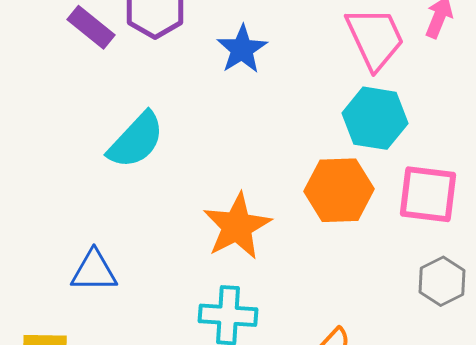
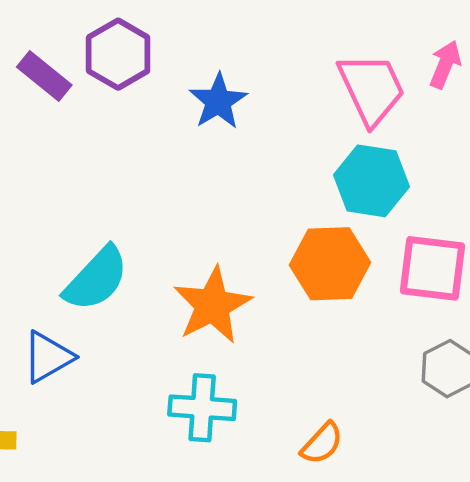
cyan semicircle: (136, 140) -> (96, 279), moved
blue triangle: (94, 271) -> (48, 357), turned -30

